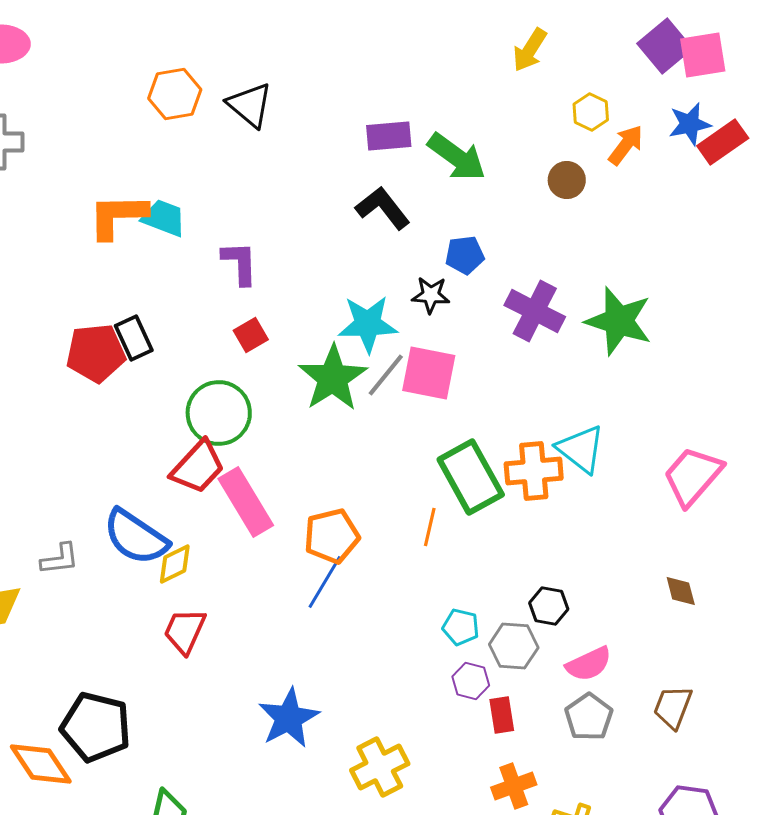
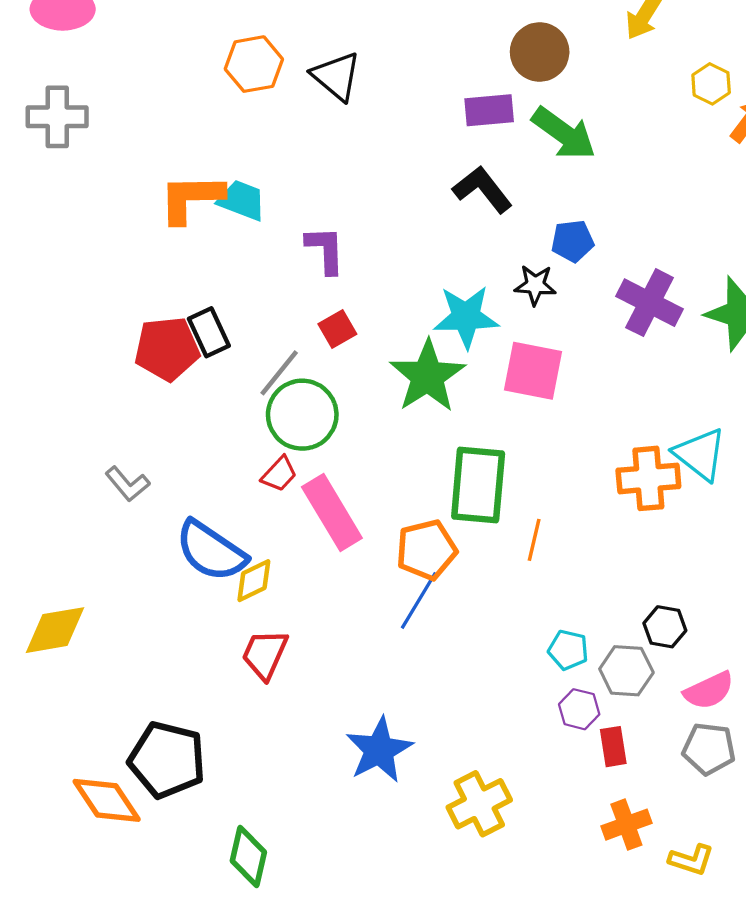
brown circle: (567, 180) -> (540, 52), moved, size x1.4
gray line: (386, 375) -> (279, 373), moved
red trapezoid: (198, 467) -> (279, 474), size x0.6
green rectangle: (471, 477) -> (478, 485), moved, turned 34
gray L-shape: (60, 559) -> (127, 484), moved, turned 57
gray pentagon: (589, 717) -> (709, 749), turned -30

